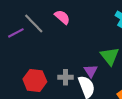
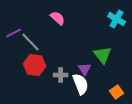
gray line: (34, 23) -> (31, 42), moved
red hexagon: (35, 80) -> (35, 65), moved

